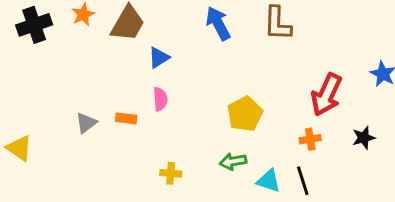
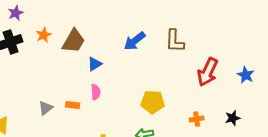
blue arrow: (218, 23) -> (135, 41), turned -100
red arrow: (326, 95) -> (208, 72), moved
yellow pentagon: (245, 114) -> (153, 102), turned 30

